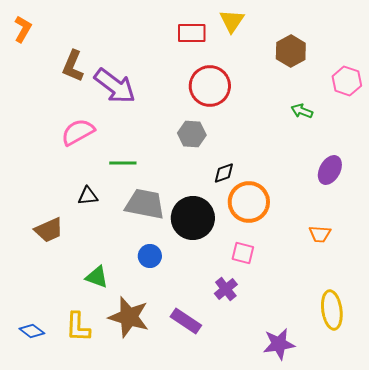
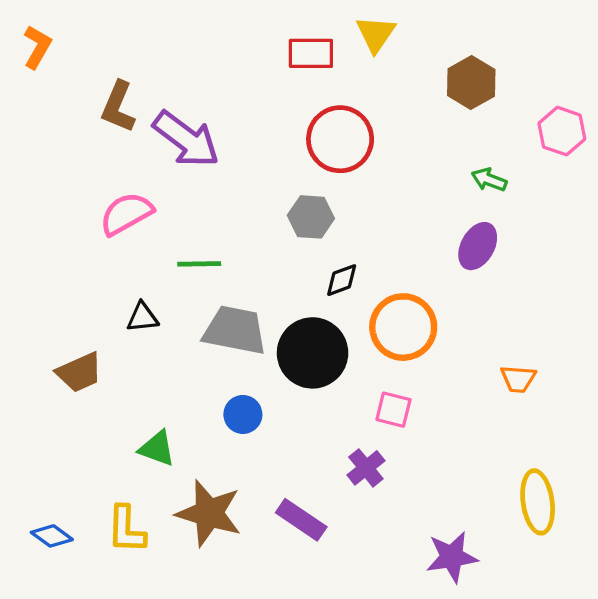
purple ellipse: (330, 170) -> (478, 246), moved
black diamond: (224, 173) -> (342, 280), moved

